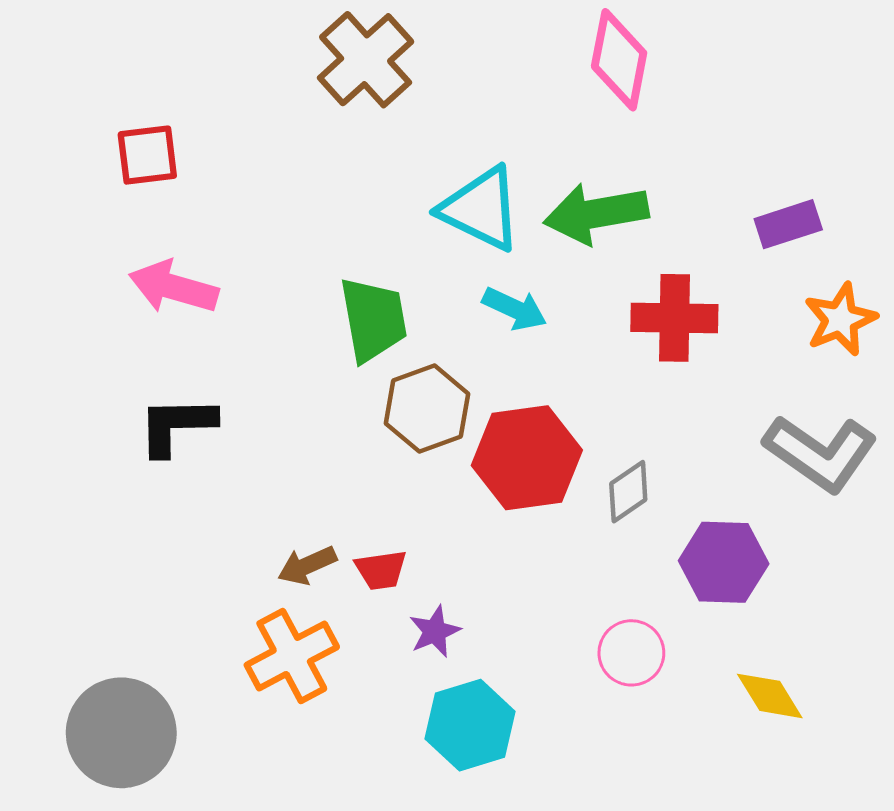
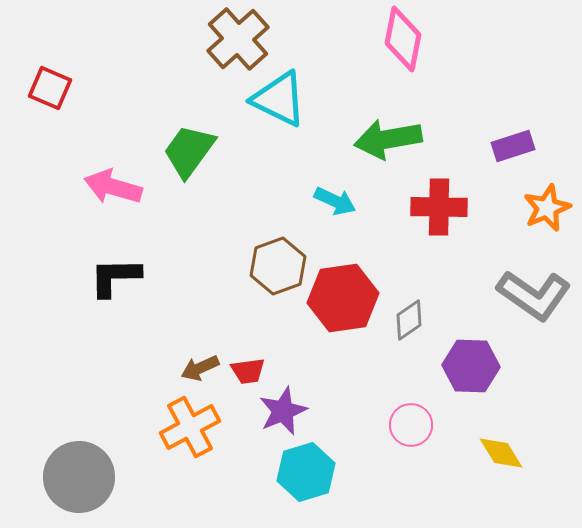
red square: (147, 155) -> (50, 88), moved, turned 30
cyan triangle: (481, 209) -> (279, 99), moved
green trapezoid: (373, 319) -> (189, 151), moved, turned -134
purple star: (435, 631) -> (283, 411), size x1.4

